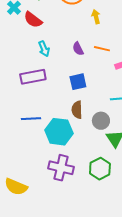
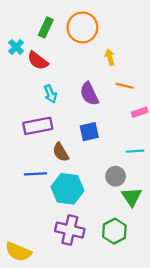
purple semicircle: (78, 49) -> (89, 94), size x1.5
orange line: (102, 49) -> (125, 86), moved
brown semicircle: (77, 110) -> (61, 152), moved, turned -30

